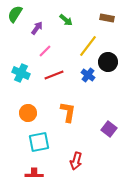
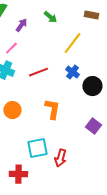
pink line: (45, 51) -> (11, 48), moved
black circle: (108, 62) -> (92, 86), moved
cyan square: (39, 142) -> (37, 148), moved

